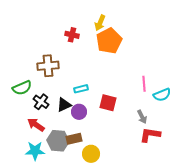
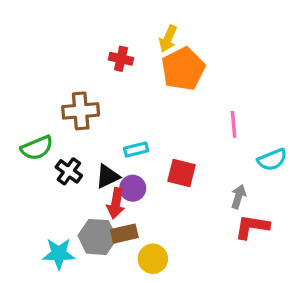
pink line: (144, 84) -> (234, 124), moved
gray arrow: (142, 117) -> (239, 197), turned -136
red arrow: (36, 125) -> (116, 203), moved, turned -114

